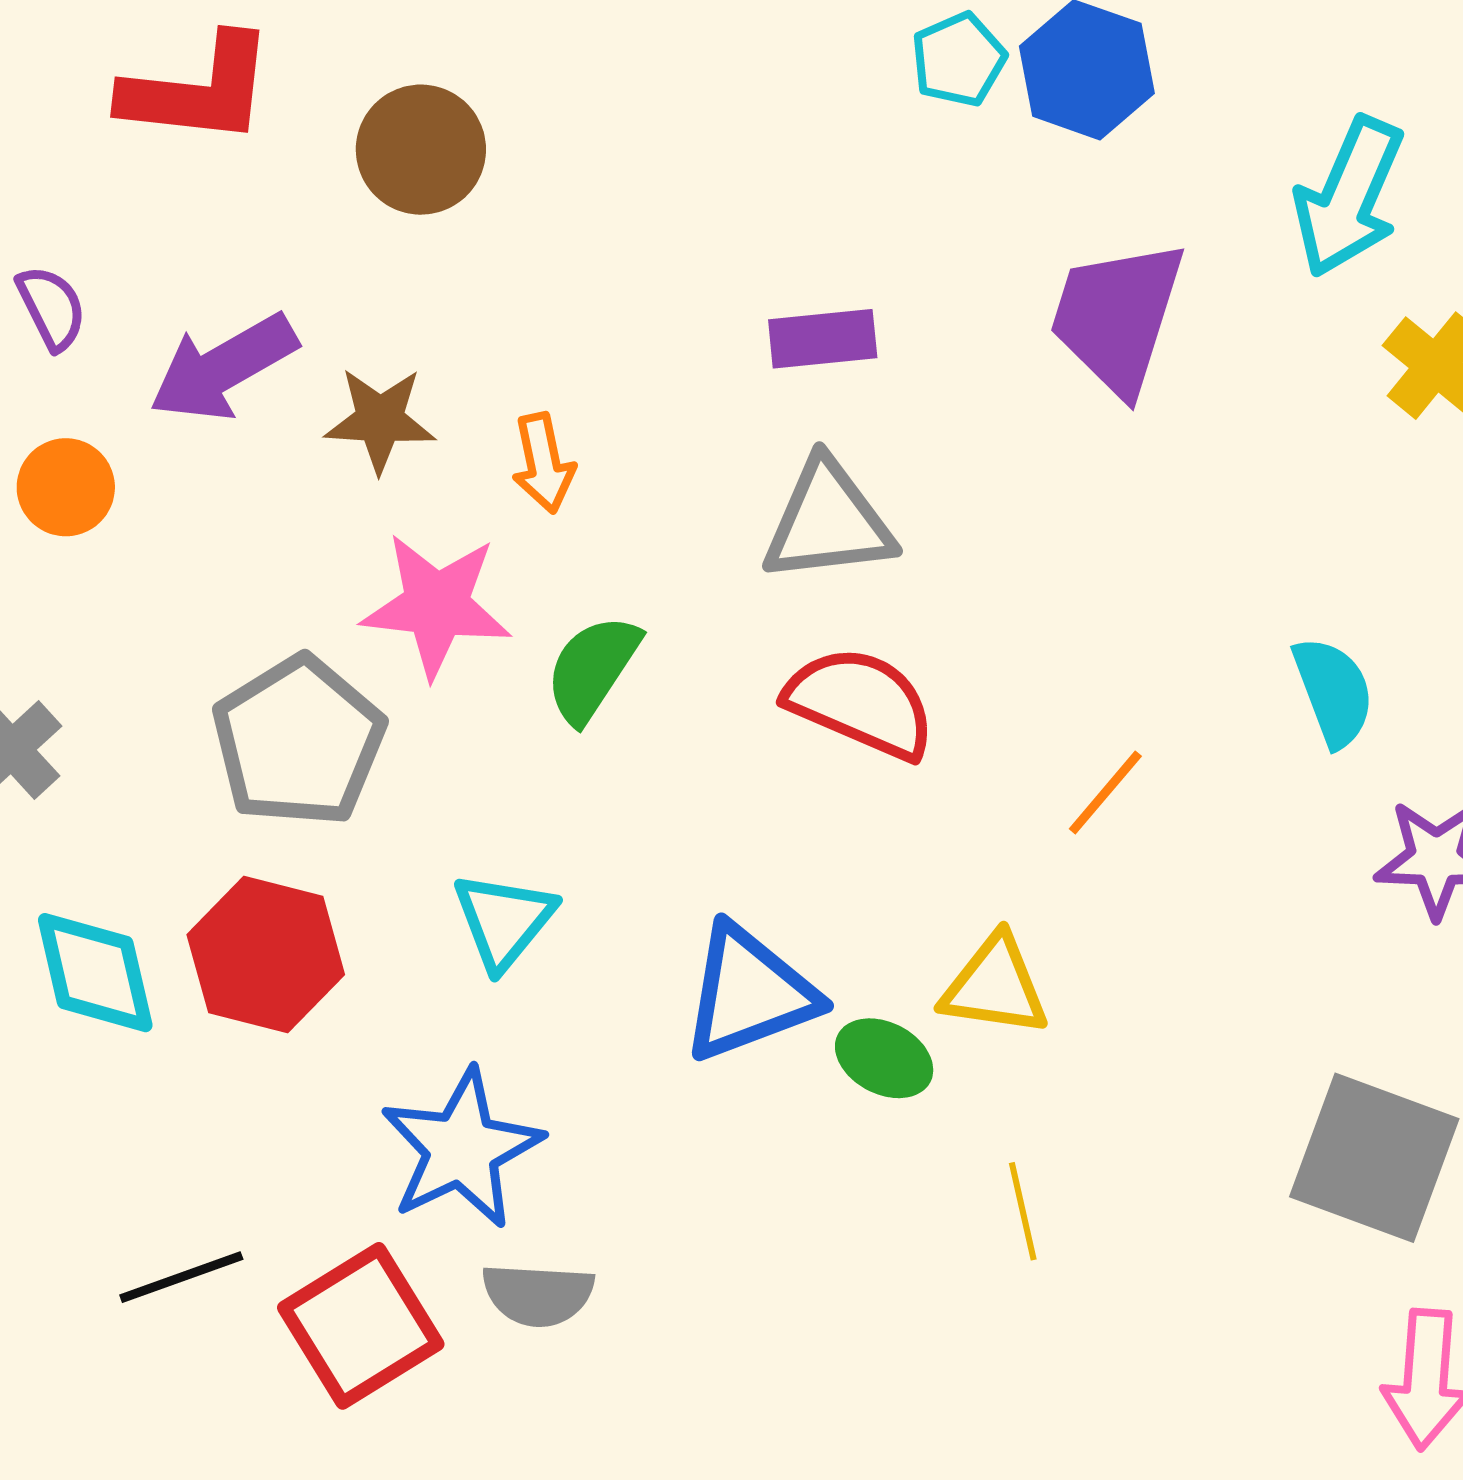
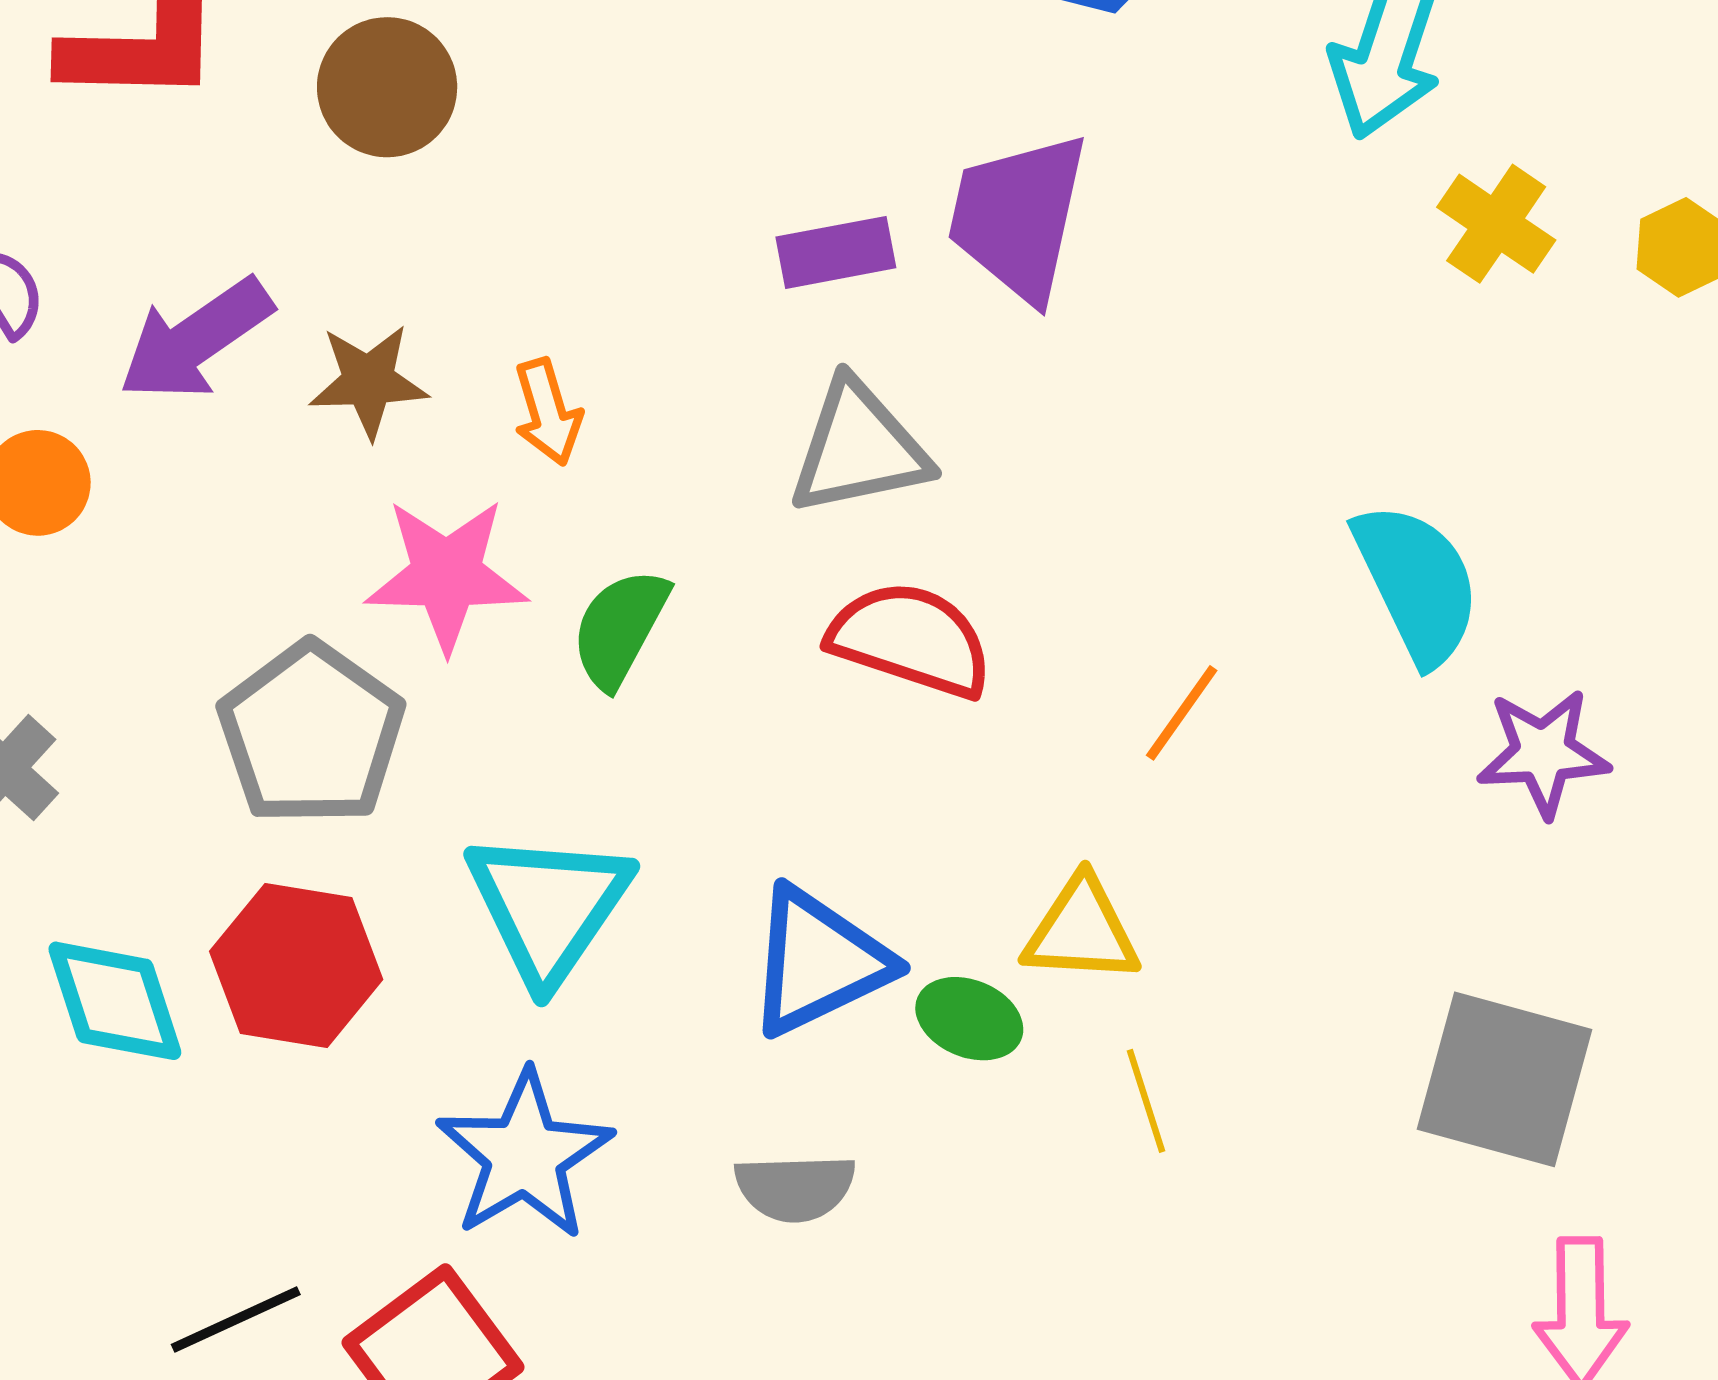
purple trapezoid: (1117, 317) -> (1018, 217), moved
cyan semicircle: (1333, 692) -> (1417, 583), size x1.4
cyan triangle: (504, 920) -> (548, 907), size x1.5
yellow line: (1023, 1211) -> (1146, 1101), moved
gray semicircle: (538, 1295) -> (795, 1188), moved

